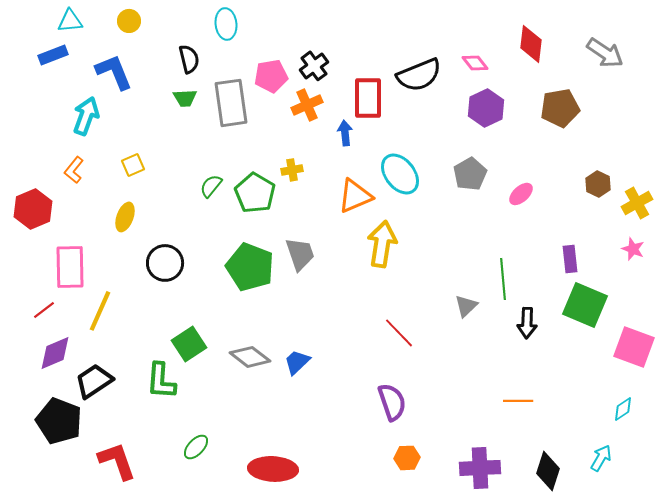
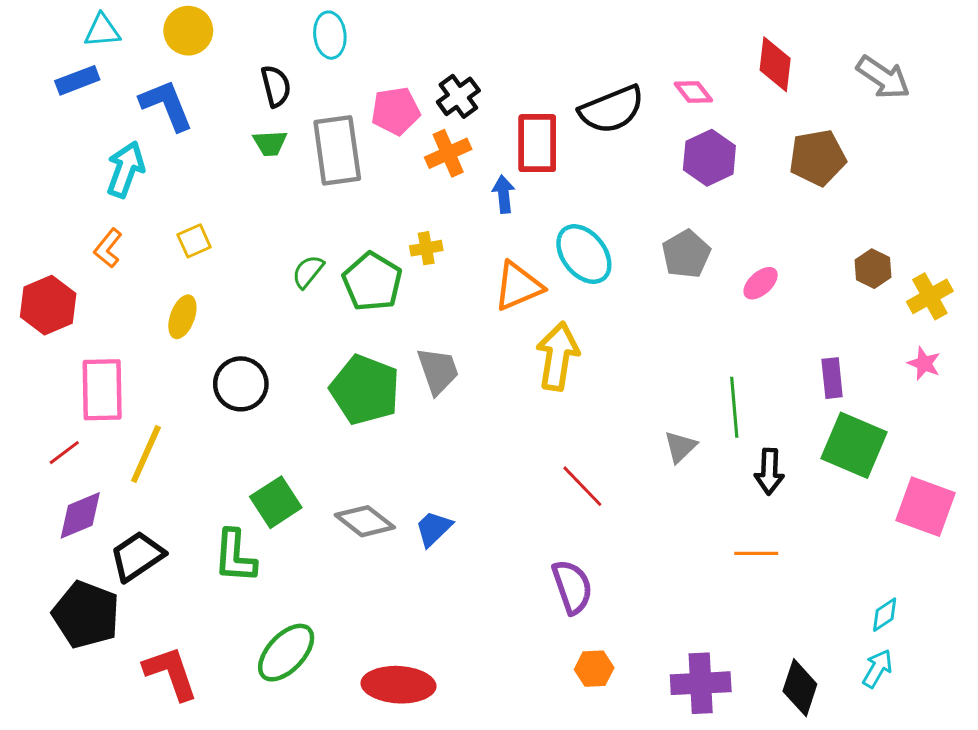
yellow circle: (129, 21) -> (188, 31), size x1.4
orange line: (518, 401) -> (756, 553), moved
cyan diamond: (623, 409) -> (885, 615), moved
green ellipse: (196, 447) -> (286, 653), size x1.6

